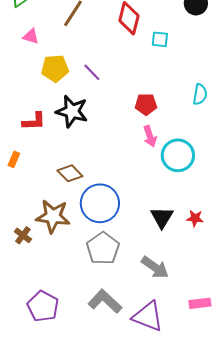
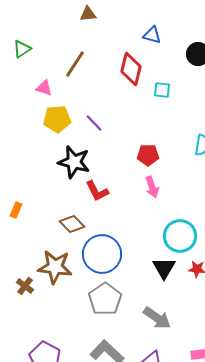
pink triangle: (31, 36) -> (44, 88), moved
red L-shape: (34, 121) -> (97, 191), moved, turned 65
cyan circle: (178, 155) -> (180, 236), moved

